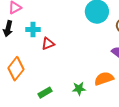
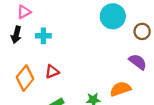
red triangle: (48, 44) -> (52, 72), moved

